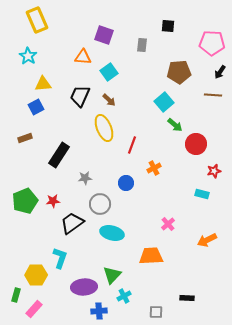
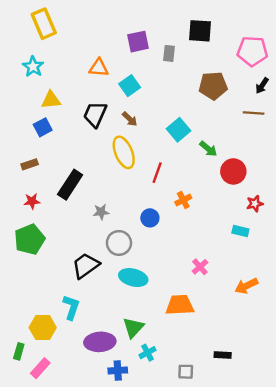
black square: (168, 26) -> (200, 31), size x1.5
purple square: (104, 35) -> (138, 42), moved, turned -30
cyan square: (164, 102) -> (179, 130), moved
red star: (53, 201) -> (32, 201), moved

